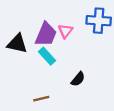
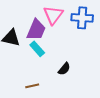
pink triangle: (65, 31) -> (53, 15), moved, size x1.5

